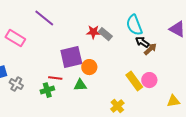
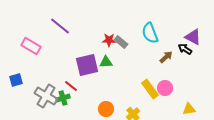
black arrow: (142, 42) -> (185, 49), moved
orange circle: (89, 67) -> (106, 109), moved
red line: (55, 78) -> (71, 86), turned 32
gray cross: (16, 84) -> (46, 96), moved, size x1.6
green triangle: (80, 85) -> (106, 62), moved

